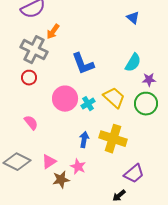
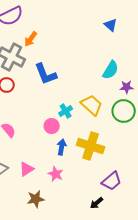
blue L-shape: (83, 64) -> (46, 74), moved
pink circle: (65, 99) -> (52, 126), moved, size x0.6
brown star: (61, 180) -> (36, 199), moved

